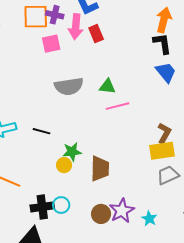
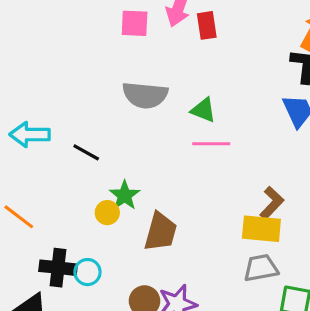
green star: (72, 152) -> (125, 195), turned 30

